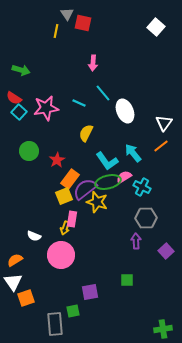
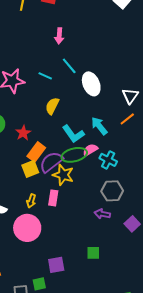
pink rectangle: (72, 219) -> (53, 198), moved
purple arrow: (136, 241) -> (102, 214), turned -77

